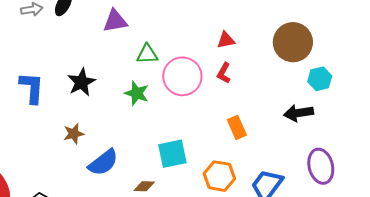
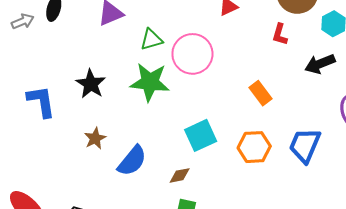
red L-shape: (224, 73) -> (280, 34), moved
green star: (137, 93) -> (150, 82), size x1.5

